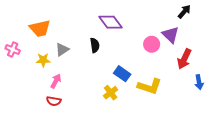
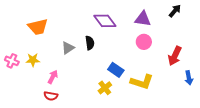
purple triangle: (171, 35) -> (143, 19), moved, turned -36
pink cross: (13, 49) -> (12, 61), moved
gray triangle: (62, 49) -> (68, 48), moved
yellow star: (43, 60) -> (33, 60), moved

